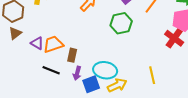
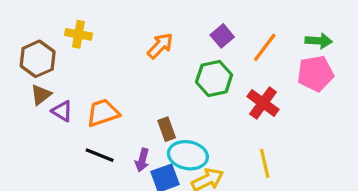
red cross: (174, 38) -> (263, 103), moved
purple triangle: (37, 43) -> (62, 111), moved
brown rectangle: (72, 55) -> (167, 129), moved, turned -32

